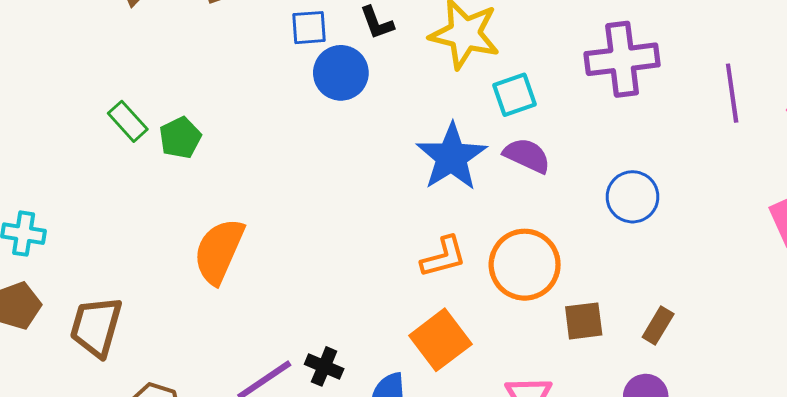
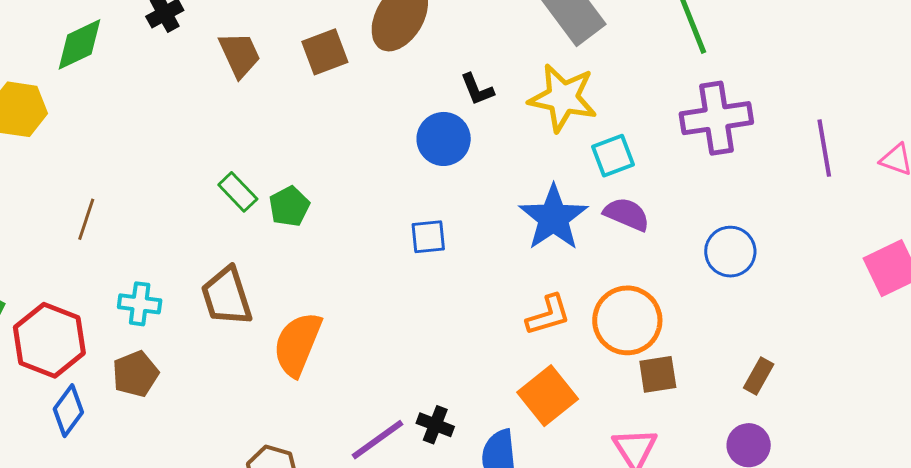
blue square: (309, 28) -> (428, 237), moved
orange semicircle: (219, 251) -> (297, 344), moved
brown square: (584, 321) -> (658, 374), moved
brown trapezoid: (96, 327) -> (227, 296), moved, turned -32

